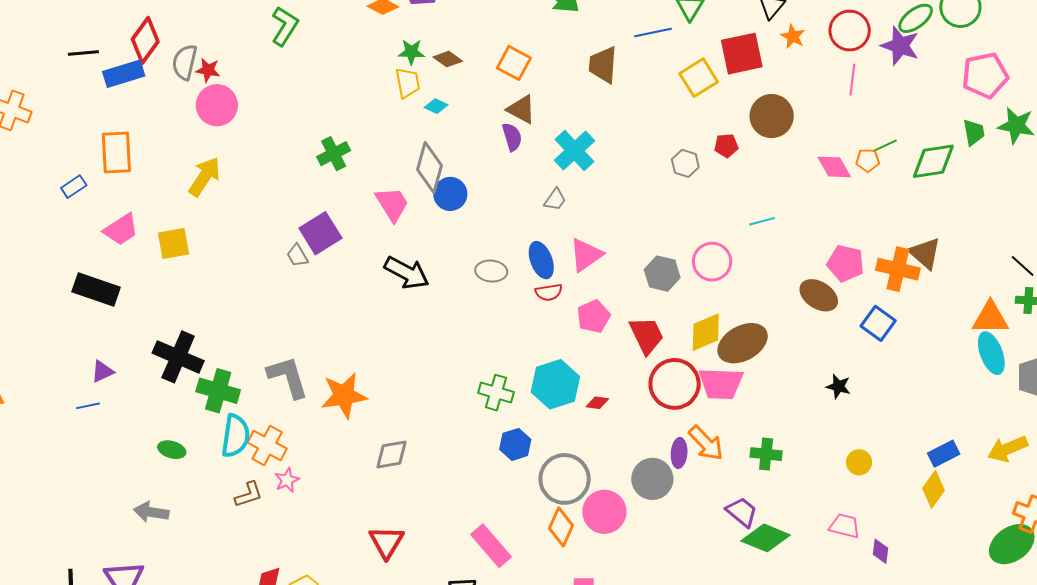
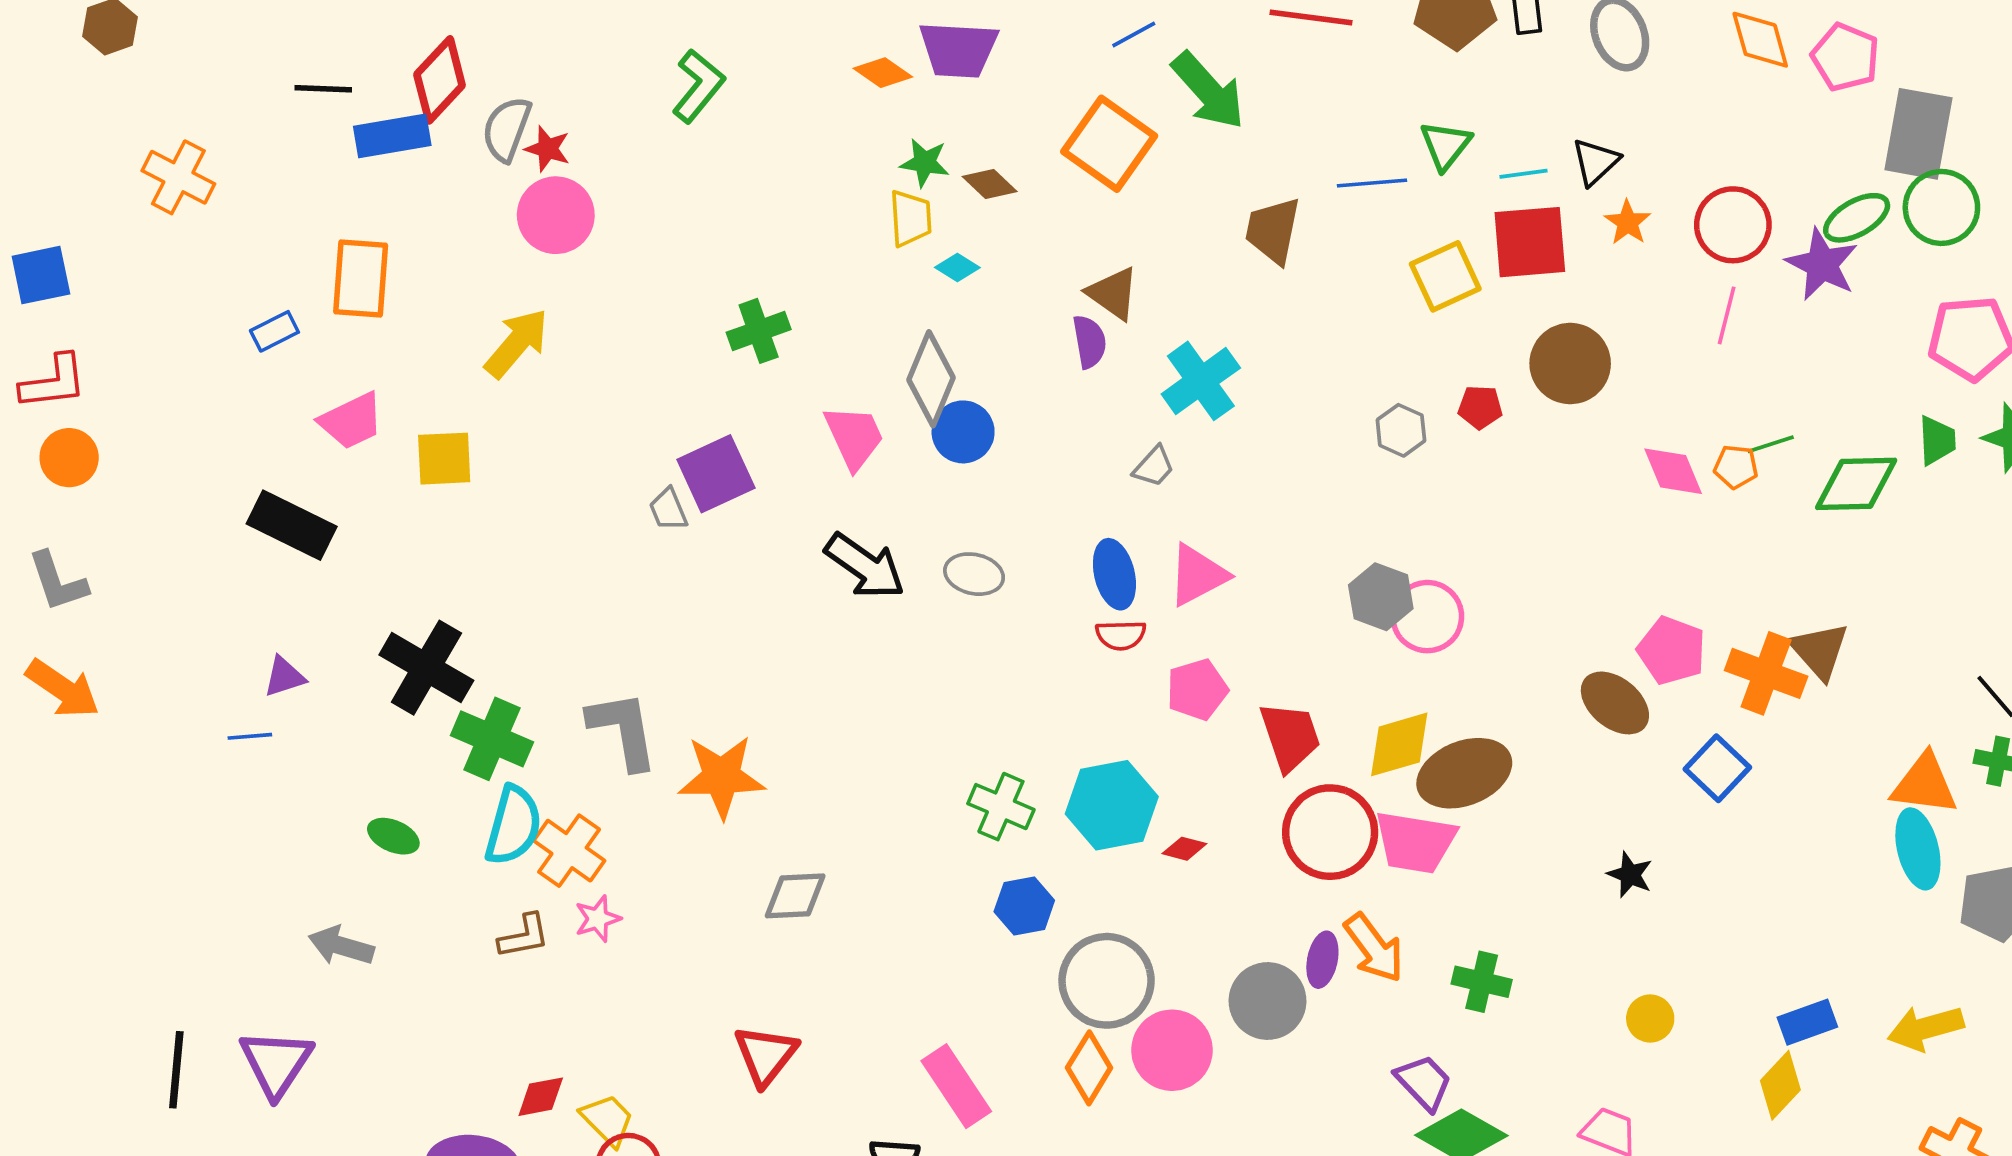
orange square: (514, 63) -> (1109, 144), moved, size x1.4
cyan line: (762, 221) -> (1523, 174), moved
gray ellipse: (491, 271) -> (974, 574), moved
gray hexagon: (662, 274) -> (1381, 597), moved

